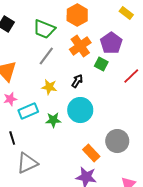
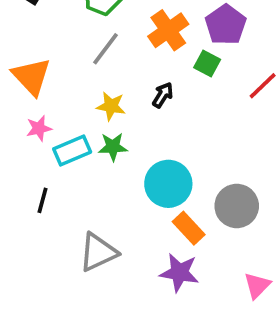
cyan circle: (80, 110) -> (168, 184), moved
green star: (53, 120) -> (113, 147), moved
black line: (12, 138) -> (43, 200), turned 32
gray triangle: (27, 163) -> (98, 252), moved

